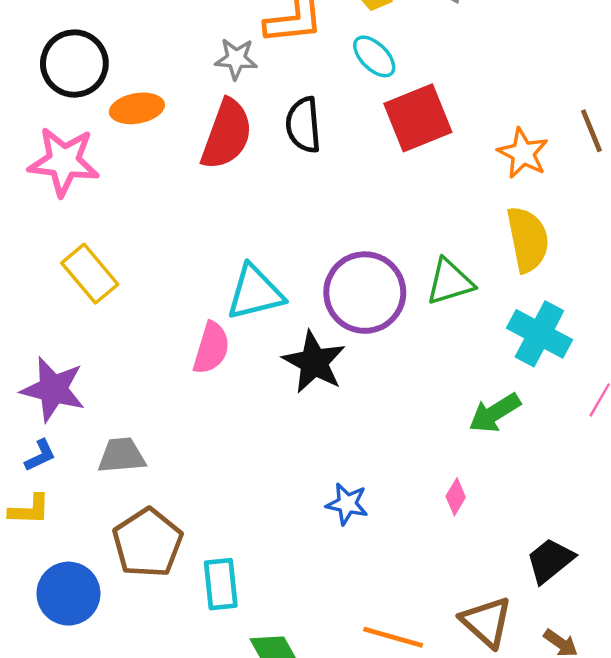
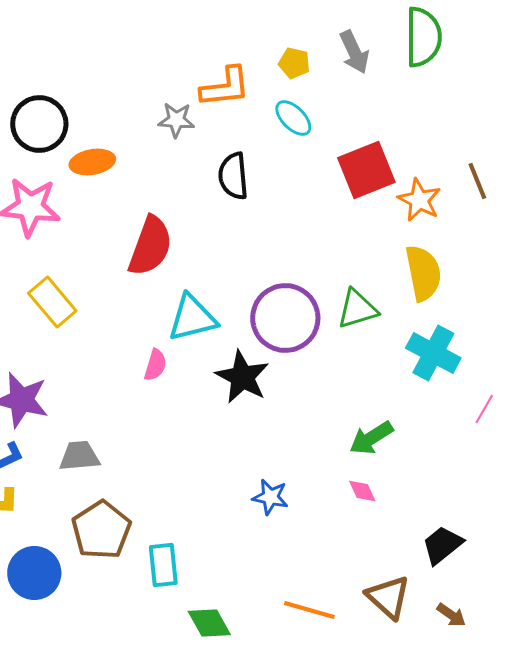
red square: (418, 118) -> (366, 170), moved
red semicircle: (227, 134) -> (150, 246), moved
pink semicircle: (211, 348) -> (155, 365), size x0.7
green arrow: (495, 413) -> (371, 438), moved
pink diamond: (456, 497) -> (362, 491), turned -56

